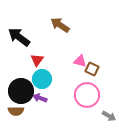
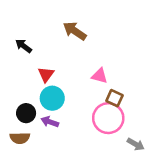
black arrow: (19, 37) -> (24, 46), size x0.6
brown square: (92, 69) -> (114, 98), moved
black circle: (21, 91) -> (26, 113), size x0.6

